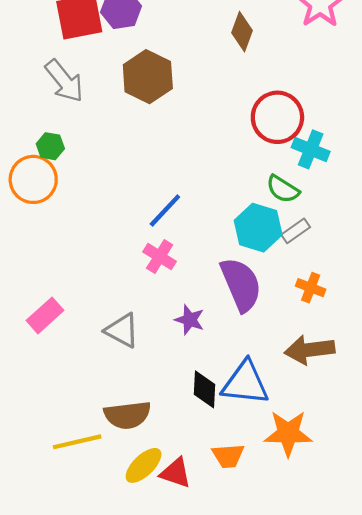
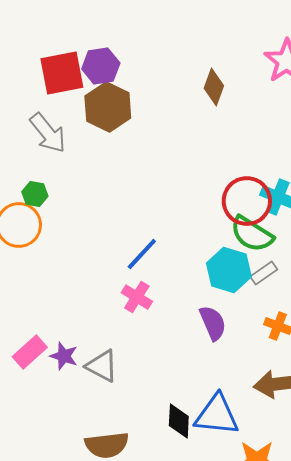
brown hexagon: (148, 77) -> (108, 107), moved
red circle: (277, 117) -> (247, 201), moved
green semicircle: (283, 189) -> (252, 234), size x1.4
purple semicircle: (241, 284) -> (213, 323), size x0.7
purple star: (190, 320) -> (64, 356), moved

